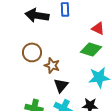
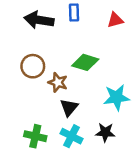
red triangle: (98, 28) -> (115, 20), moved, turned -40
green diamond: (91, 49) -> (85, 62), moved

